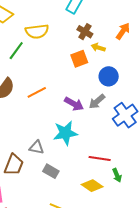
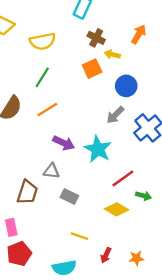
green line: (16, 51) -> (42, 77), moved
purple arrow: (74, 104) -> (64, 143), moved
cyan star: (65, 133) -> (98, 149), moved, turned -30
red line: (100, 159) -> (123, 178), turned -40
green arrow: (117, 175) -> (143, 196), turned -48

